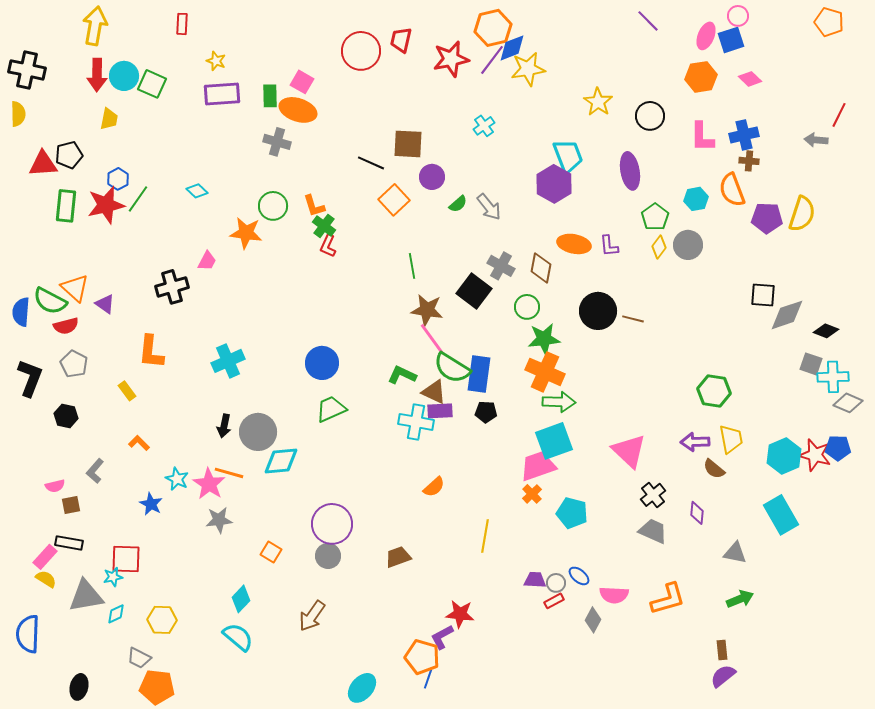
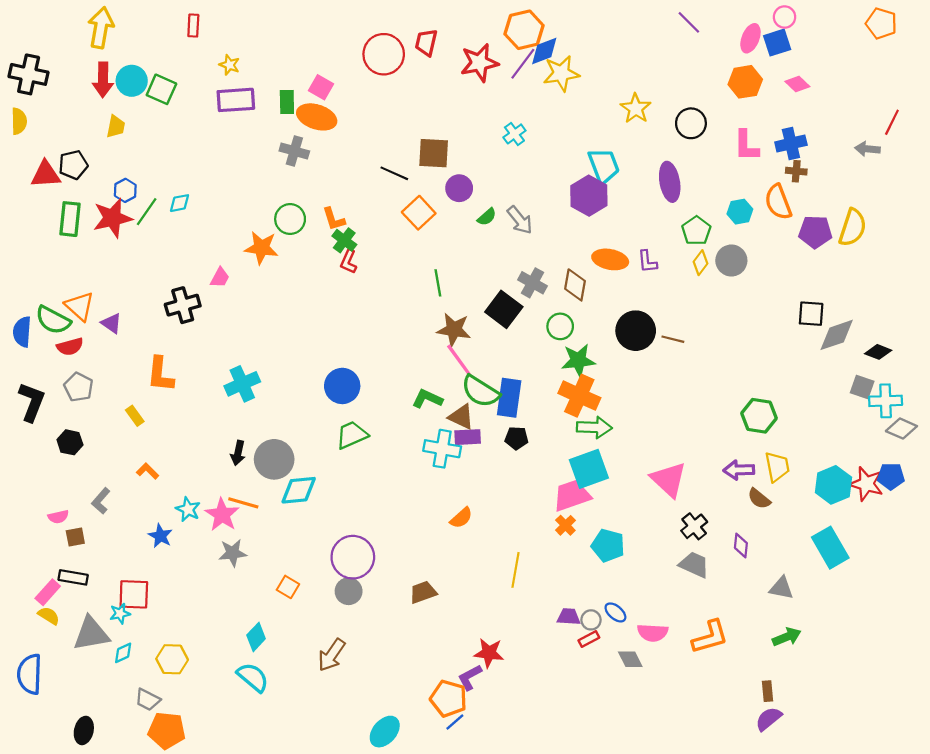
cyan diamond: (197, 191) -> (180, 203), moved, turned -55
gray diamond: (593, 620) -> (630, 659), turned -55
blue line: (428, 679) -> (455, 722), turned 30

